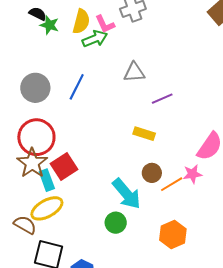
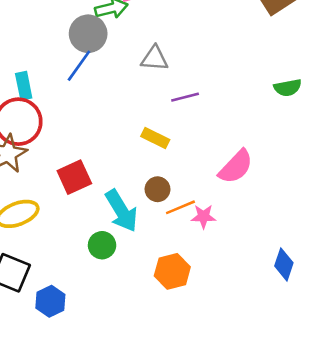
gray circle: (35, 88) -> (88, 34), moved
red square: (64, 167) -> (74, 177), moved
pink star: (192, 174) -> (203, 216), moved
cyan rectangle: (47, 180) -> (24, 86), moved

